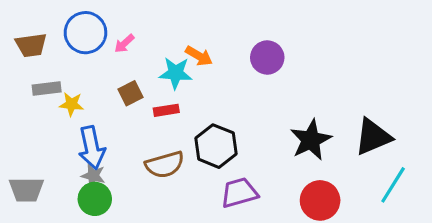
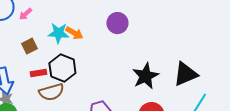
orange arrow: (199, 56) -> (74, 33), moved
red rectangle: (166, 110) -> (38, 73), moved
black hexagon: (216, 146) -> (62, 68), moved

